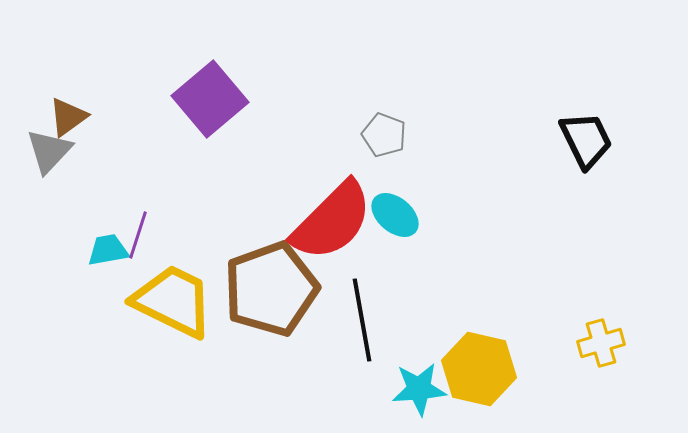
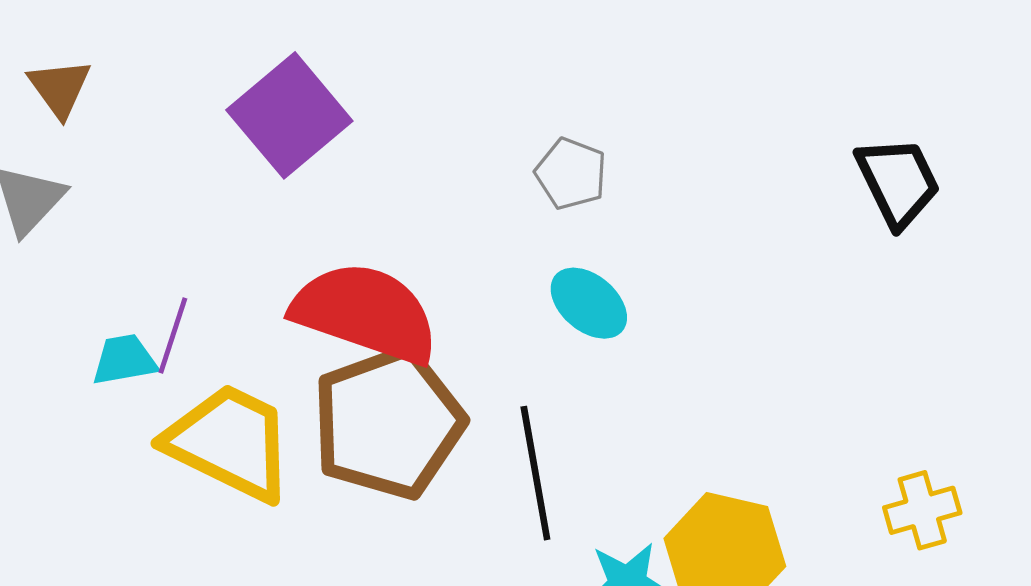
brown triangle: (68, 117) -> (60, 88), moved, turned -30
red semicircle: (332, 221) -> (366, 313), moved, turned -116

